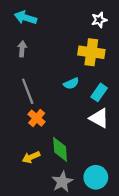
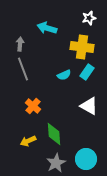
cyan arrow: (25, 18) -> (47, 28), moved
gray line: (28, 91) -> (23, 69), moved
cyan rectangle: (99, 92) -> (87, 72), moved

